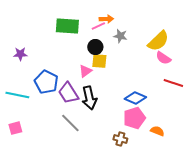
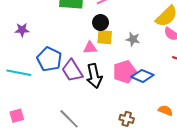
gray star: (120, 36) -> (133, 39), moved
pink triangle: (85, 71) -> (90, 48), turned 32
pink pentagon: (134, 118) -> (125, 72), moved
gray line: (70, 123) -> (69, 119), moved
pink square: (15, 128) -> (17, 116), moved

